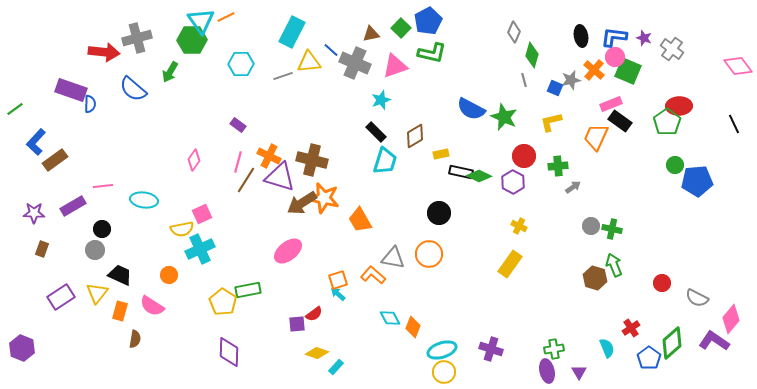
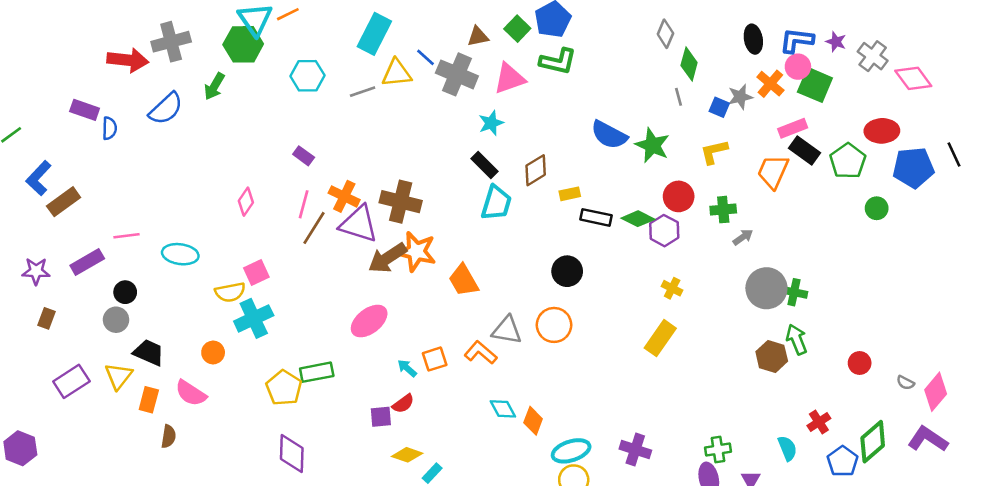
pink diamond: (738, 66) -> (913, 78), moved
blue semicircle: (133, 89) -> (166, 109), turned -84
purple rectangle: (71, 90) -> (85, 110), size x0.7
green pentagon: (667, 122) -> (848, 161), moved
green diamond: (479, 176) -> (638, 219), moved
blue pentagon: (697, 181) -> (913, 168), moved
gray circle: (591, 226) -> (766, 288), size x1.8
cyan arrow: (338, 294) -> (407, 368), moved
gray semicircle: (697, 298) -> (905, 383), size x0.6
pink diamond: (731, 319) -> (936, 392), moved

